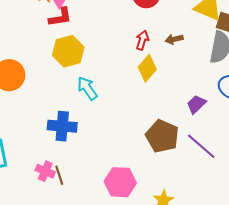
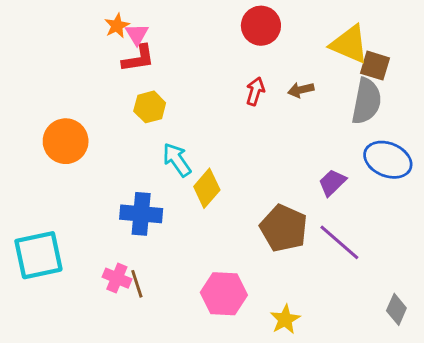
yellow hexagon: (68, 51) -> (150, 107), size x0.7
yellow diamond: (147, 68) -> (207, 188), moved

